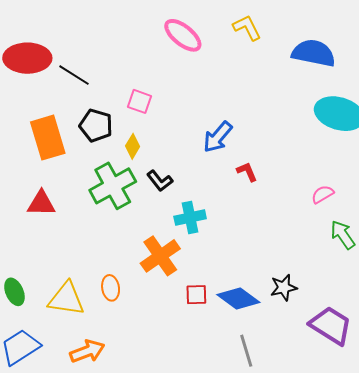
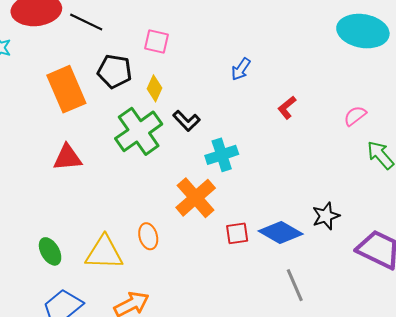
blue arrow: (218, 137) -> (241, 69), size x0.7
red L-shape: (247, 172) -> (287, 107), moved, turned -100

